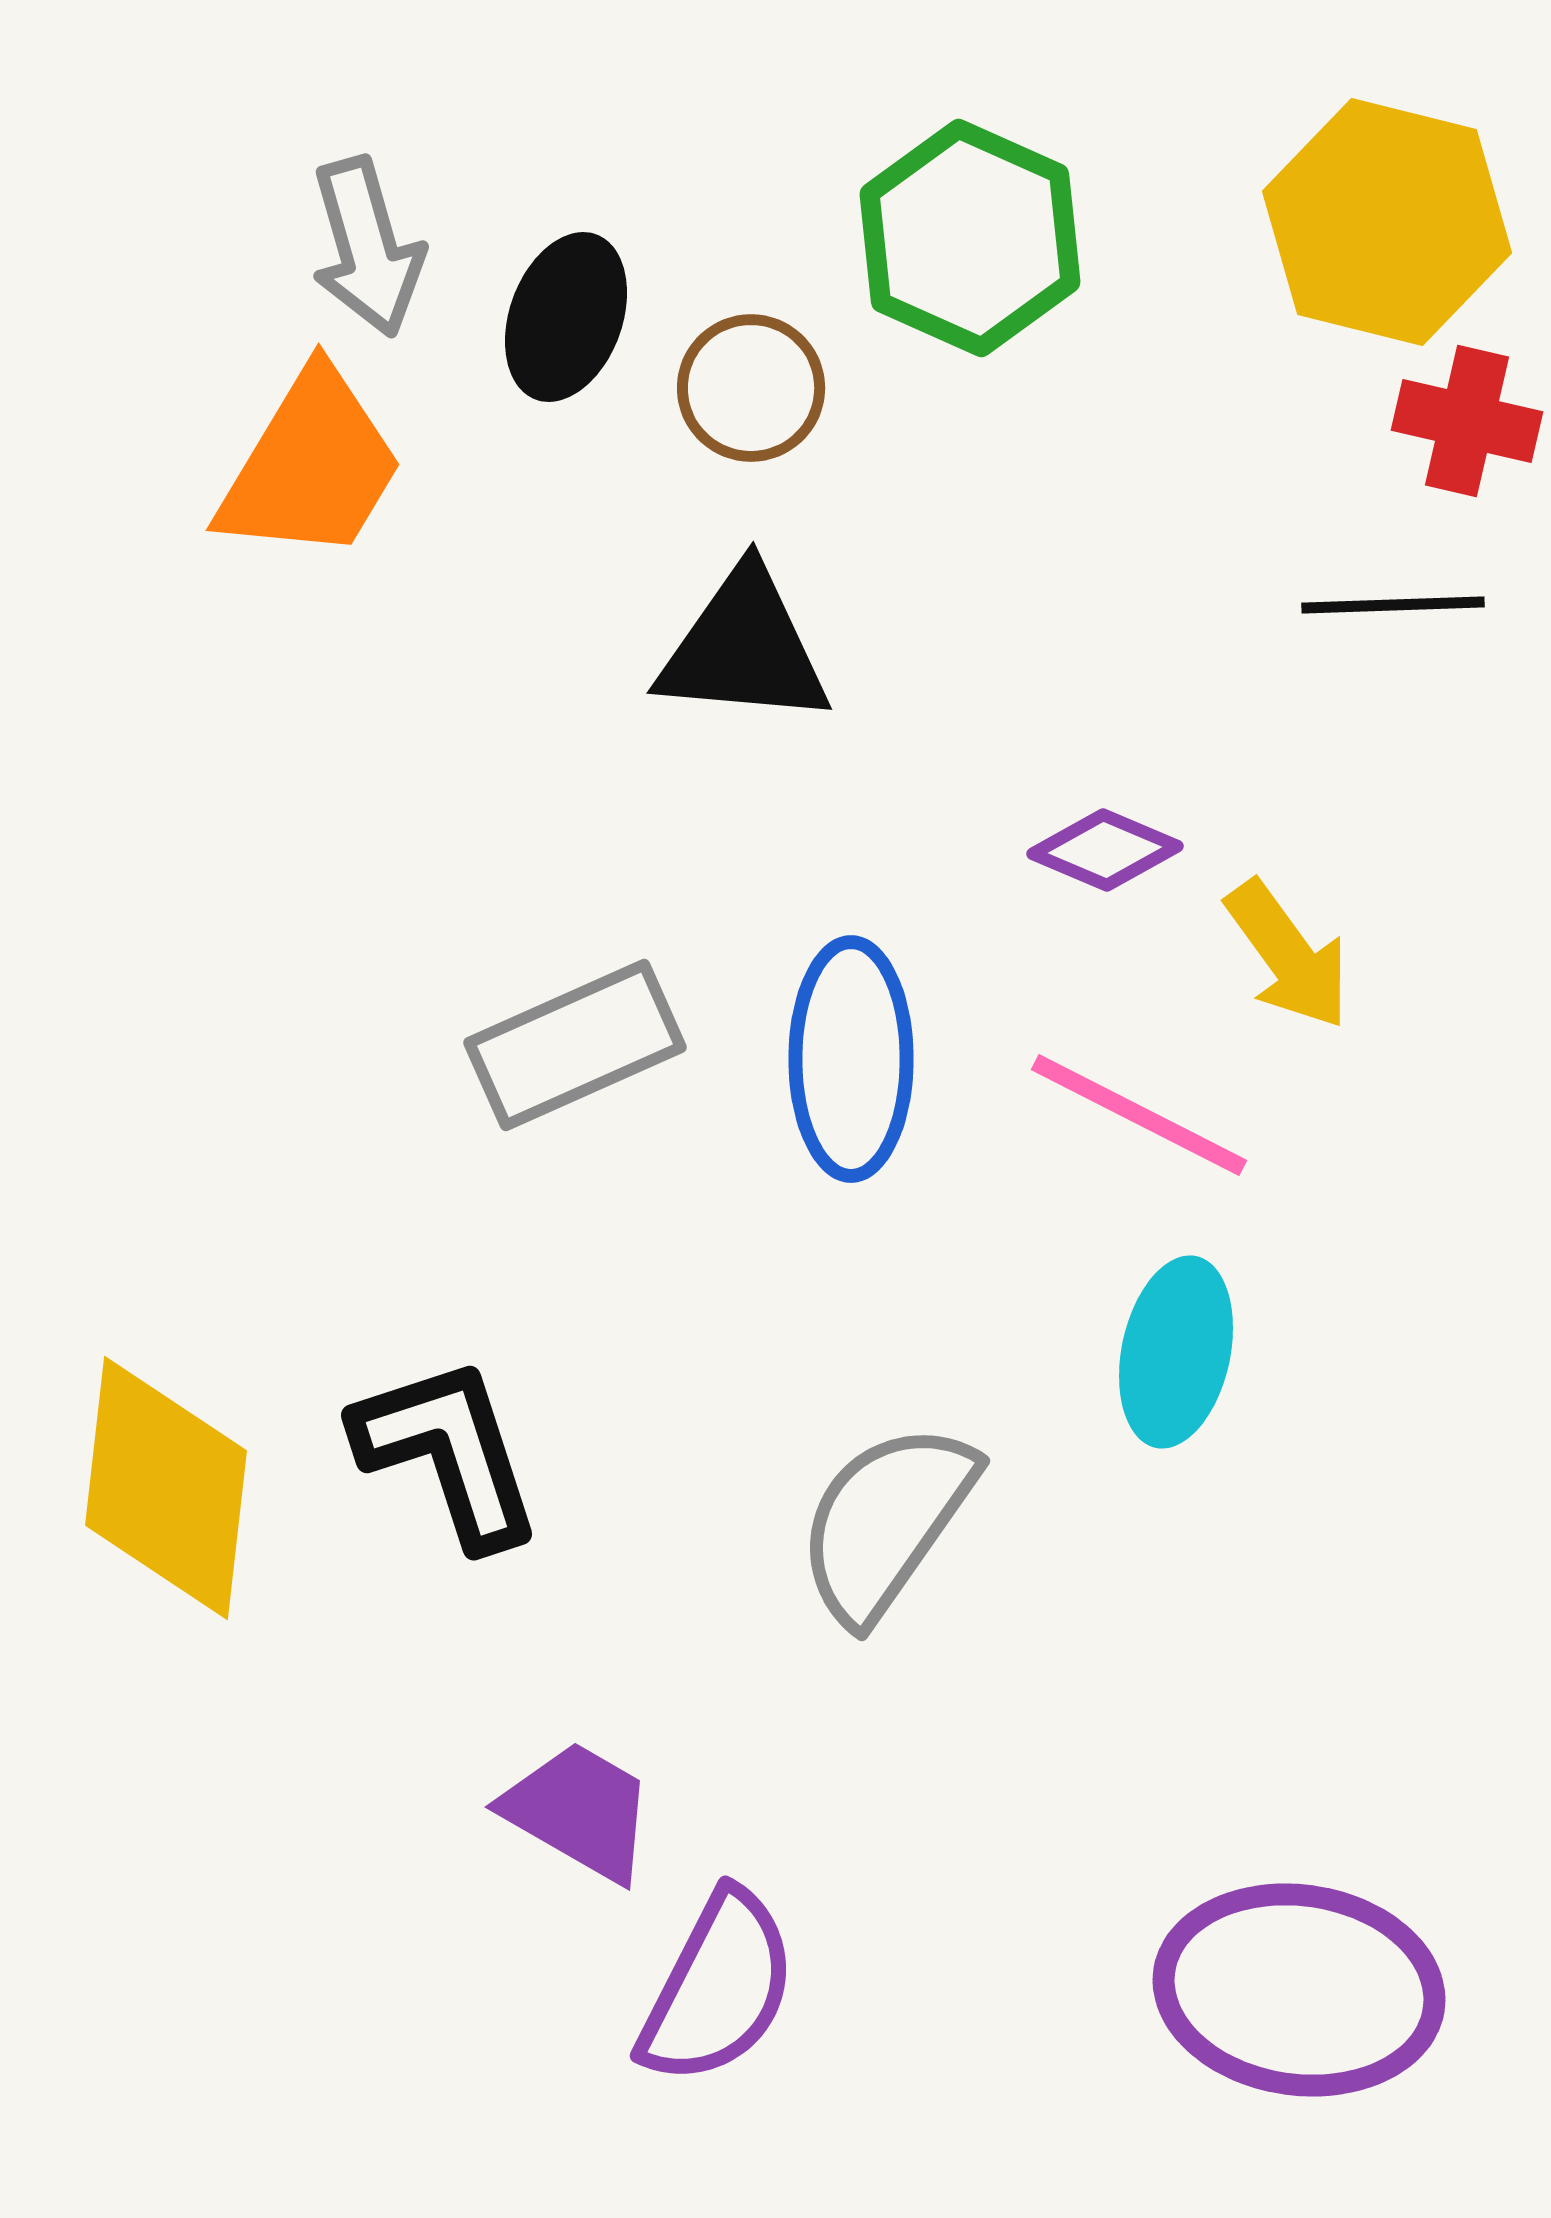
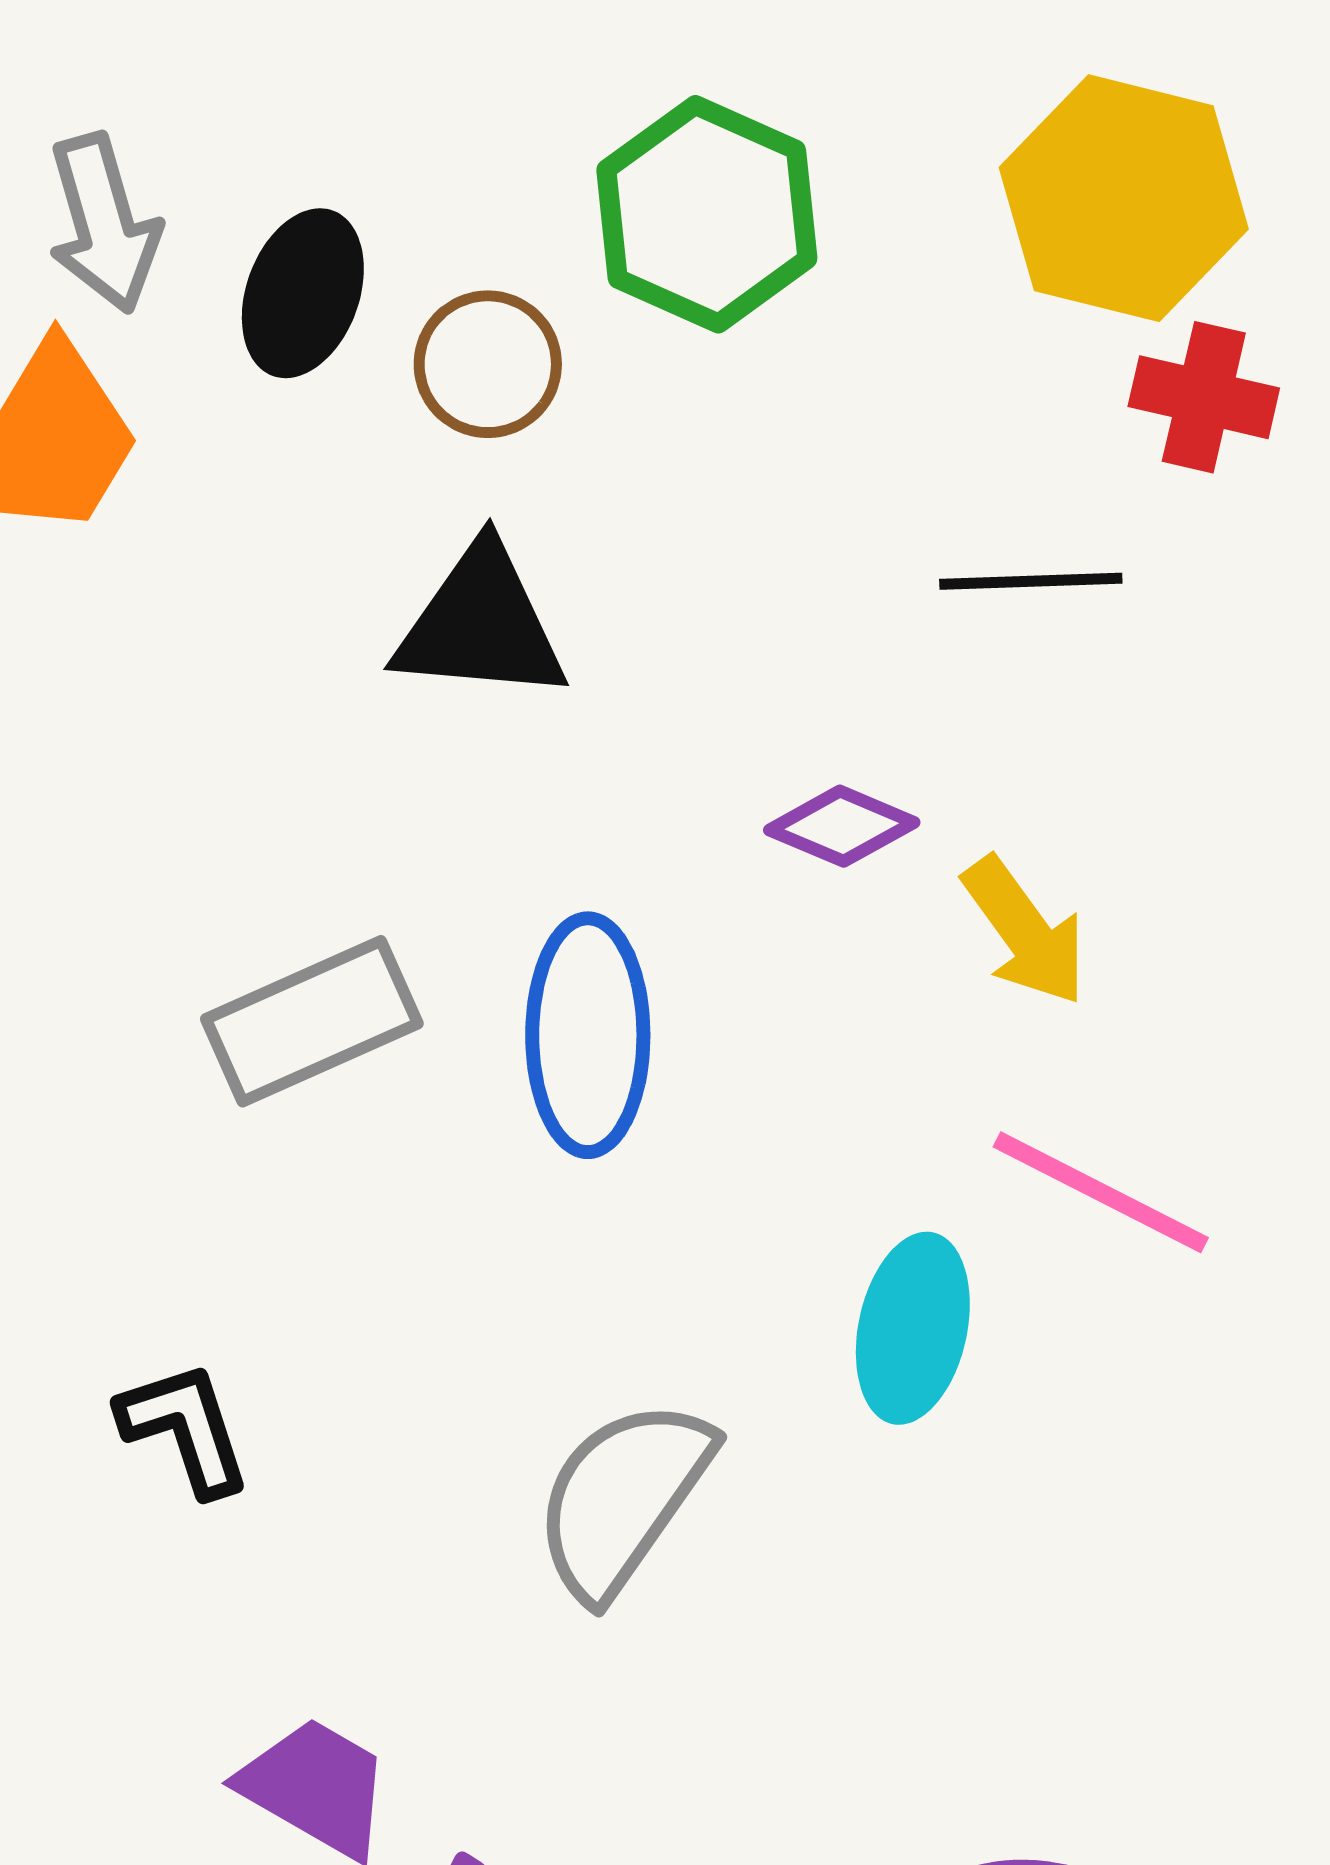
black line: (1393, 605) -> (1031, 581), moved
pink line: (1139, 1115) -> (1101, 1192), moved
black L-shape: (448, 1452) -> (185, 1428), size x0.7

